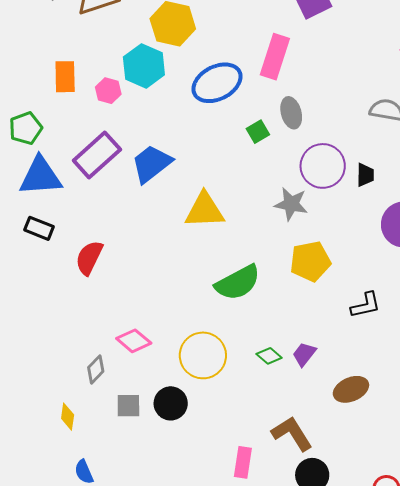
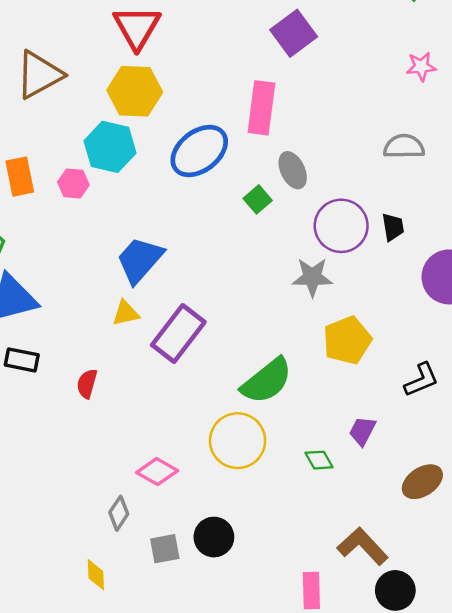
purple rectangle: (97, 155) -> (178, 333), moved
yellow triangle: (205, 210) -> (126, 313), moved, size x0.6
red semicircle: (89, 258) -> (87, 384), size x0.7
purple trapezoid: (304, 354) -> (362, 431), moved
yellow circle: (203, 355) -> (238, 441), moved
green diamond: (269, 356) -> (319, 460), turned 30

